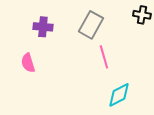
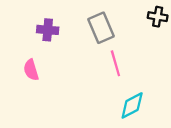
gray rectangle: (91, 25) -> (101, 28), turned -52

